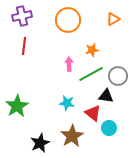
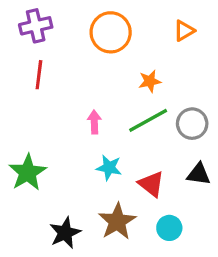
pink arrow: (69, 64) -> (94, 122), moved
black triangle: (106, 96) -> (199, 174), moved
cyan circle: (109, 128) -> (169, 228), moved

